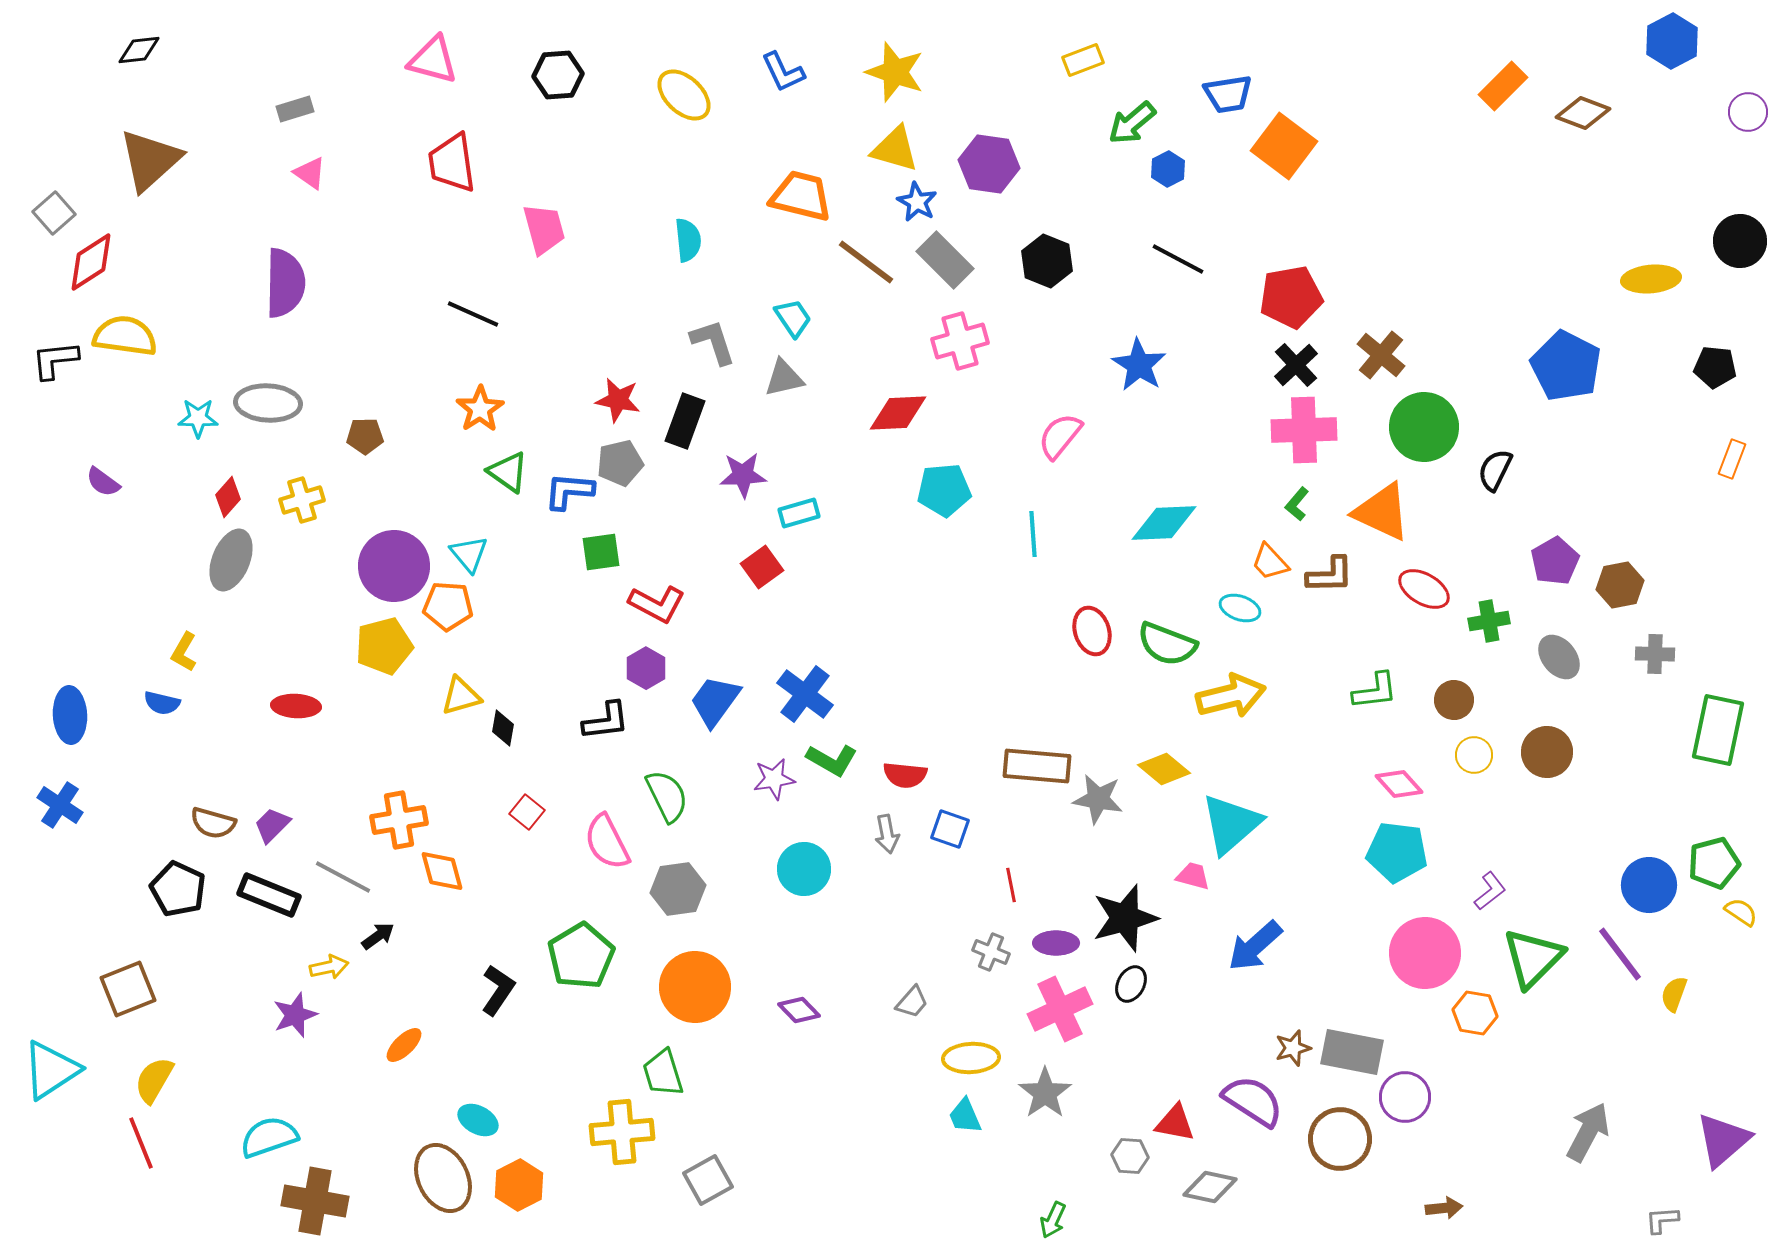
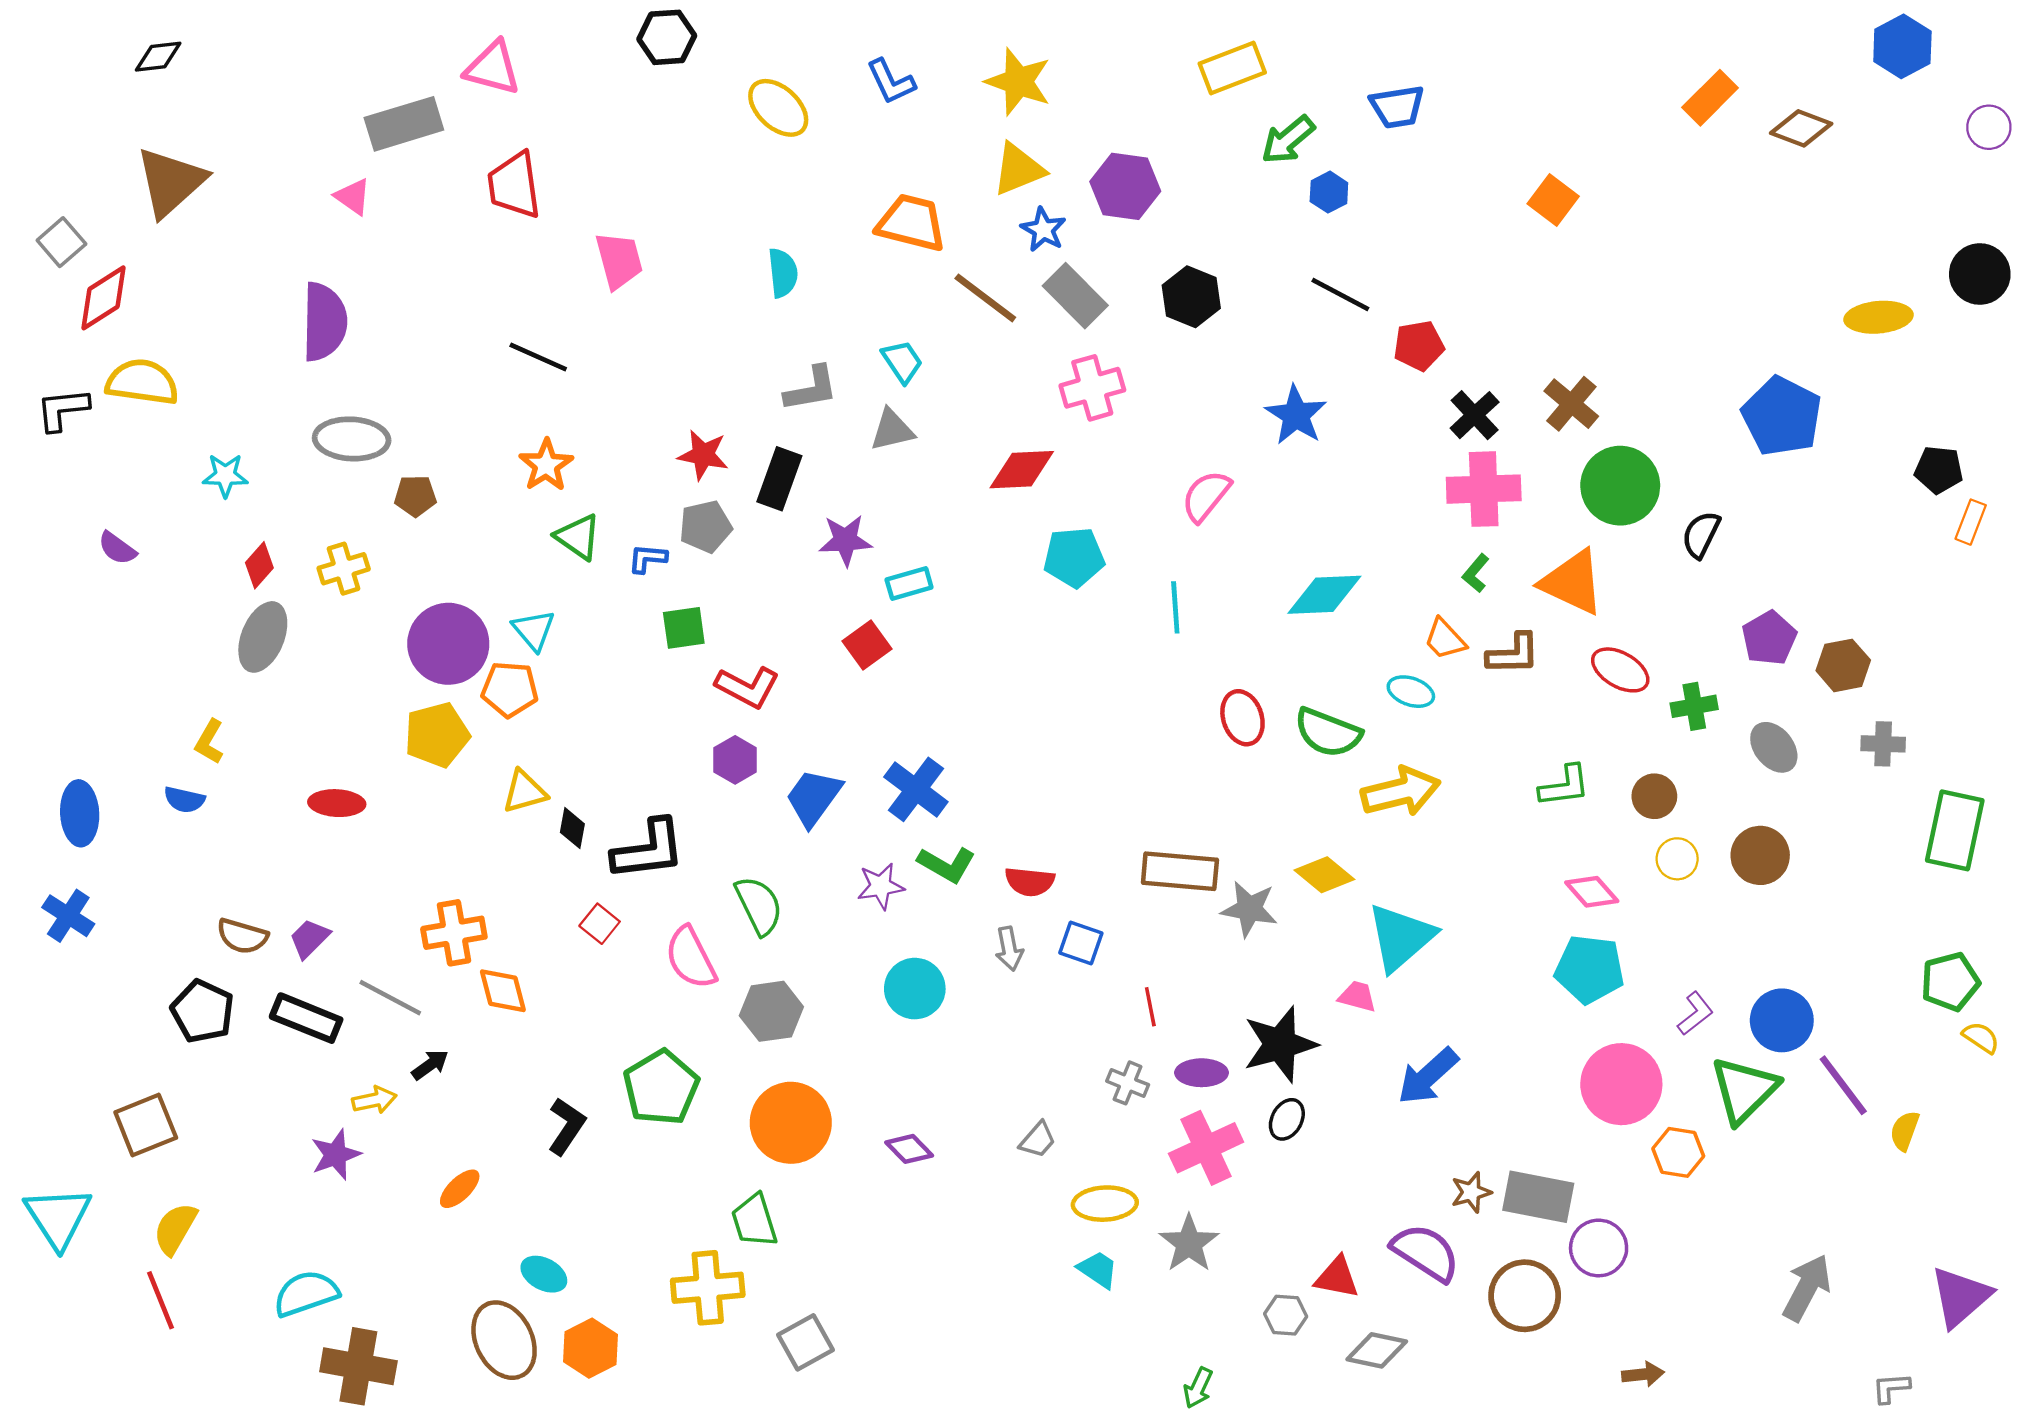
yellow rectangle: (1083, 60) -> (1232, 68), size x1.4
black hexagon: (558, 75) -> (667, 37), moved
gray rectangle: (295, 109) -> (404, 124), moved, size x1.8
orange square: (1284, 146) -> (1553, 200), moved, size x0.7
yellow triangle: (895, 149) -> (1018, 169), turned -38
red pentagon: (1291, 297) -> (1419, 346), moved, size x0.7
gray L-shape: (713, 342) -> (811, 389), turned 98
black pentagon: (1715, 367) -> (1939, 470), moved
gray ellipse: (268, 403) -> (352, 439), moved
blue L-shape: (569, 491) -> (647, 558), size x0.7
black L-shape: (606, 721) -> (649, 850), moved, size x1.4
blue circle: (1649, 885) -> (1782, 1020), moved
cyan triangle: (51, 1070) -> (58, 1217), turned -30
cyan trapezoid: (965, 1116) -> (1098, 1270), turned 147

